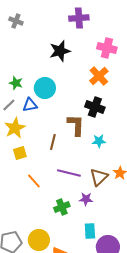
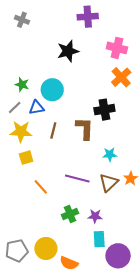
orange cross: (99, 76) -> (121, 77), moved
black cross: (95, 107) -> (104, 110), turned -30
yellow star: (15, 128) -> (21, 132), turned 30
cyan star: (99, 141) -> (110, 154), moved
brown line: (53, 142) -> (53, 130), moved
purple star: (86, 199) -> (95, 216), moved

